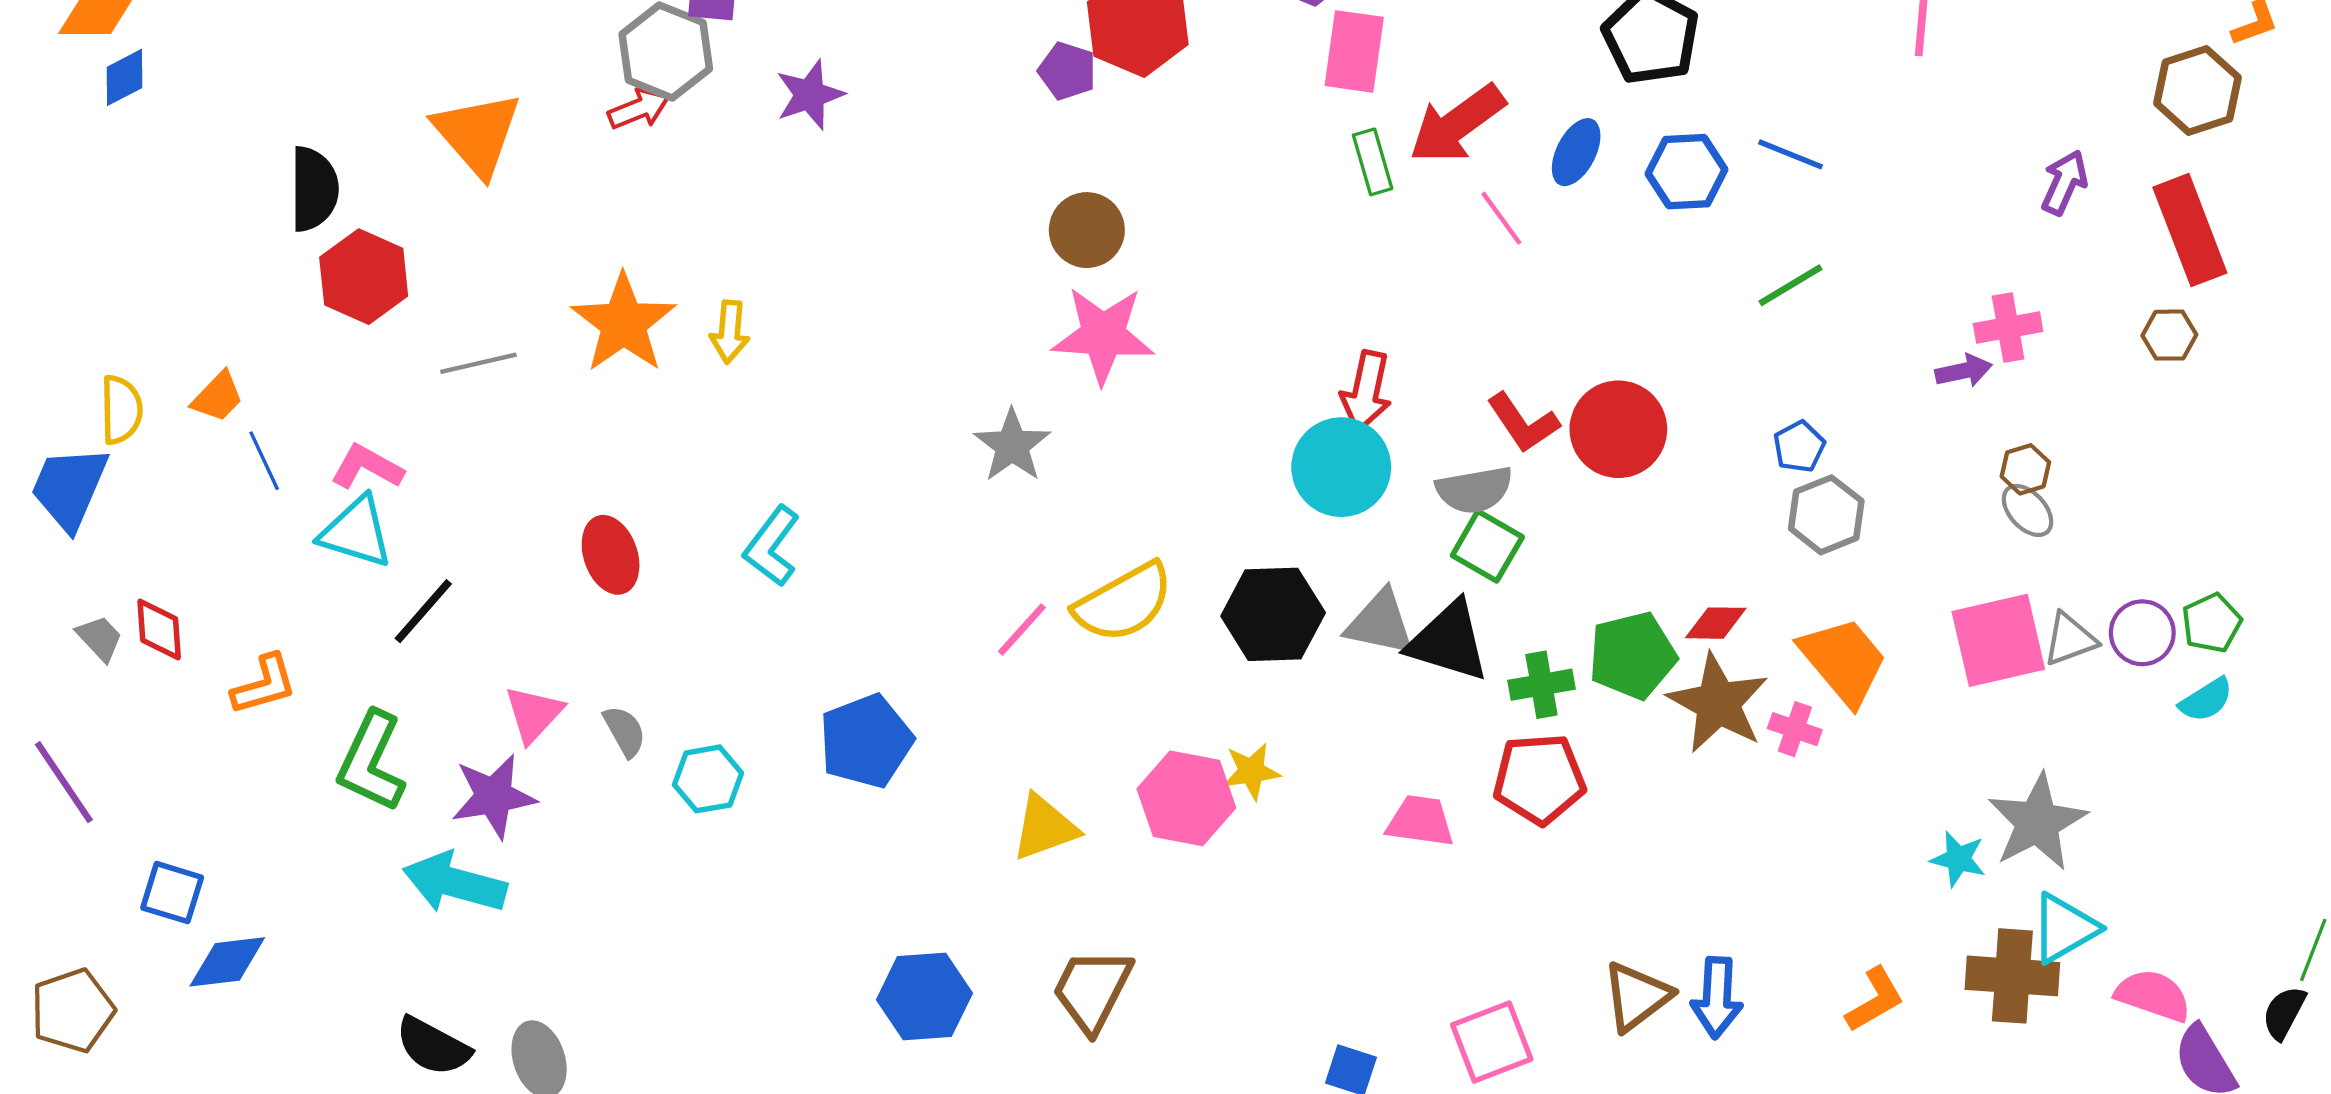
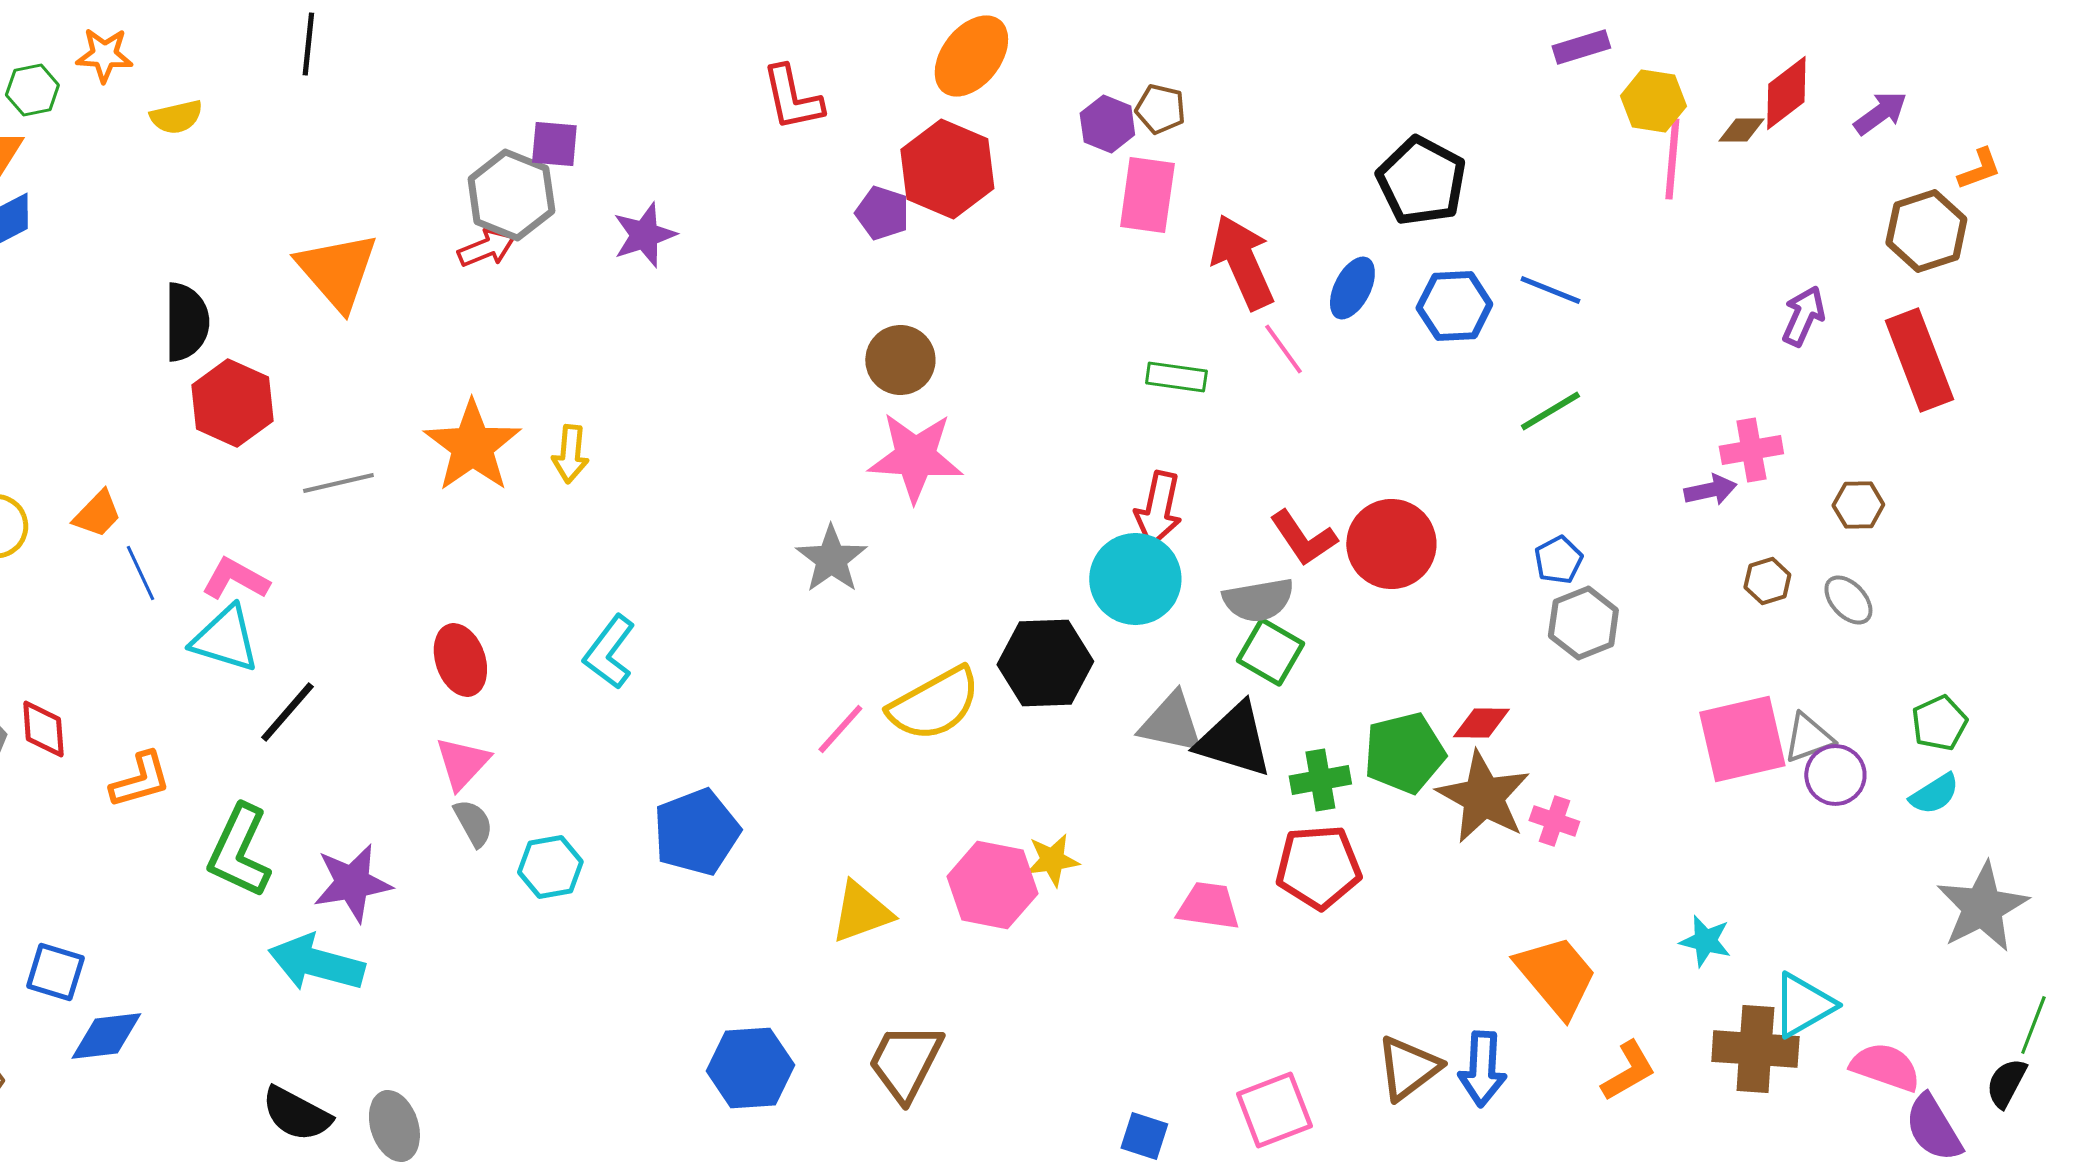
red arrow: (1457, 124) -> (1242, 262), turned 102
green rectangle: (1373, 162) -> (1176, 377), moved, turned -66
brown hexagon: (2169, 335) -> (1858, 505), moved
gray ellipse: (2028, 510) -> (1848, 600), moved
black hexagon: (1273, 614) -> (1045, 663), moved
purple circle: (2142, 633) -> (1835, 775), moved
orange trapezoid: (1844, 661) -> (1556, 976), moved
pink triangle: (534, 714) -> (462, 763), moved
gray star: (2037, 822) -> (1982, 907), moved

